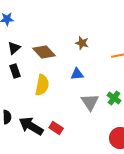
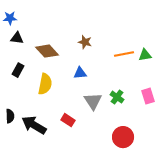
black triangle: (14, 48) -> (17, 38), moved, turned 48
black rectangle: (15, 71) -> (18, 70), turned 48
red rectangle: (56, 128) -> (68, 120), moved

